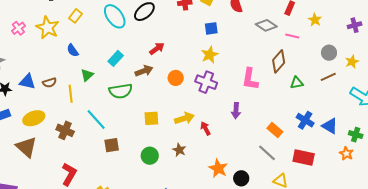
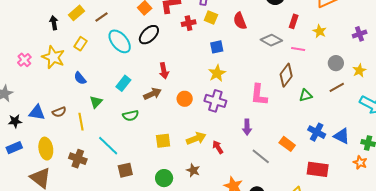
red arrow: (157, 49) -> (164, 71), turned 119
green semicircle: (121, 91) -> (131, 116), size x0.7
yellow ellipse: (34, 118) -> (46, 149), turned -75
gray line: (267, 153) -> (261, 156), moved

